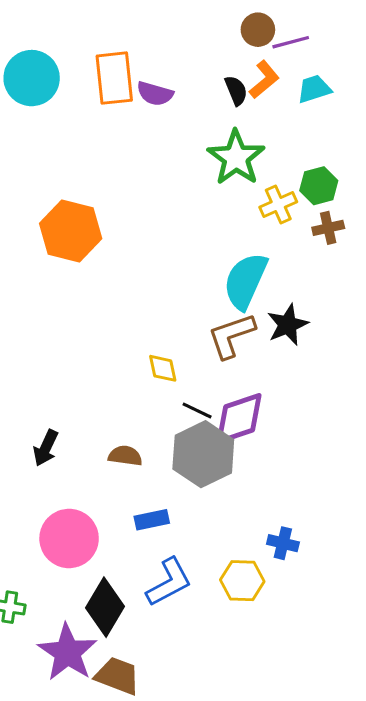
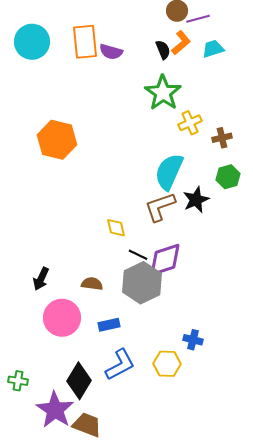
green hexagon: (319, 186) -> (228, 177), moved
pink circle: (69, 538) -> (62, 318), moved

